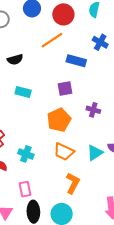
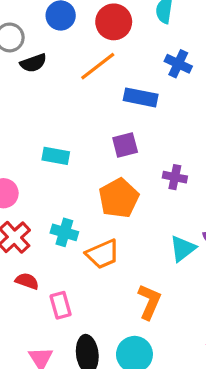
black semicircle: (15, 59) -> (33, 63), moved
orange trapezoid: (64, 152) -> (103, 254), moved, turned -45
cyan cross: (26, 154) -> (64, 232), moved
pink rectangle: (25, 189) -> (61, 305), moved

